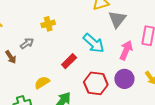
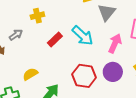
red rectangle: (69, 61) -> (55, 39), moved

